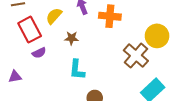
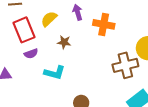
brown cross: (136, 56) -> (125, 65), turned 30
cyan L-shape: (77, 70) -> (55, 73), moved, turned -85

